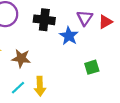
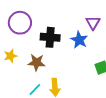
black cross: (44, 20) -> (50, 37), moved

